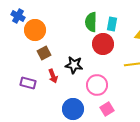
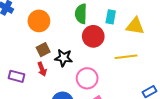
cyan rectangle: (112, 24) -> (111, 17), moved
orange circle: (35, 30) -> (39, 21), moved
brown square: (44, 53) -> (43, 50), moved

